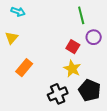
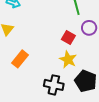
black cross: (58, 94) -> (54, 85), turned 36

